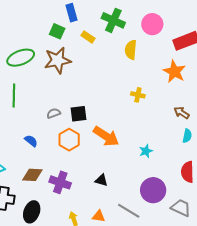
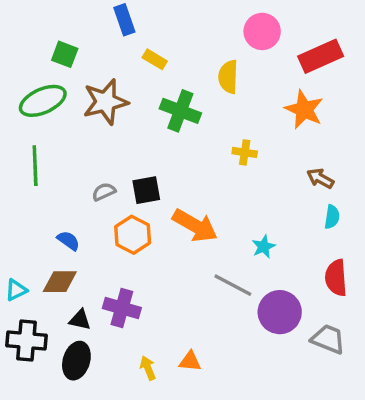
green cross: (113, 20) -> (180, 111), moved
green square: (57, 31) -> (65, 54), moved
brown diamond: (32, 175) -> (60, 282), moved
black triangle: (101, 180) -> (80, 320), moved
gray line: (129, 211) -> (233, 285), moved

